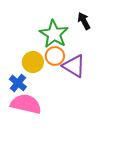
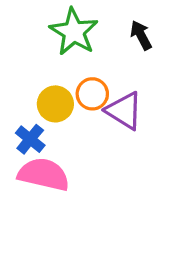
green star: (54, 34) -> (74, 32), moved

